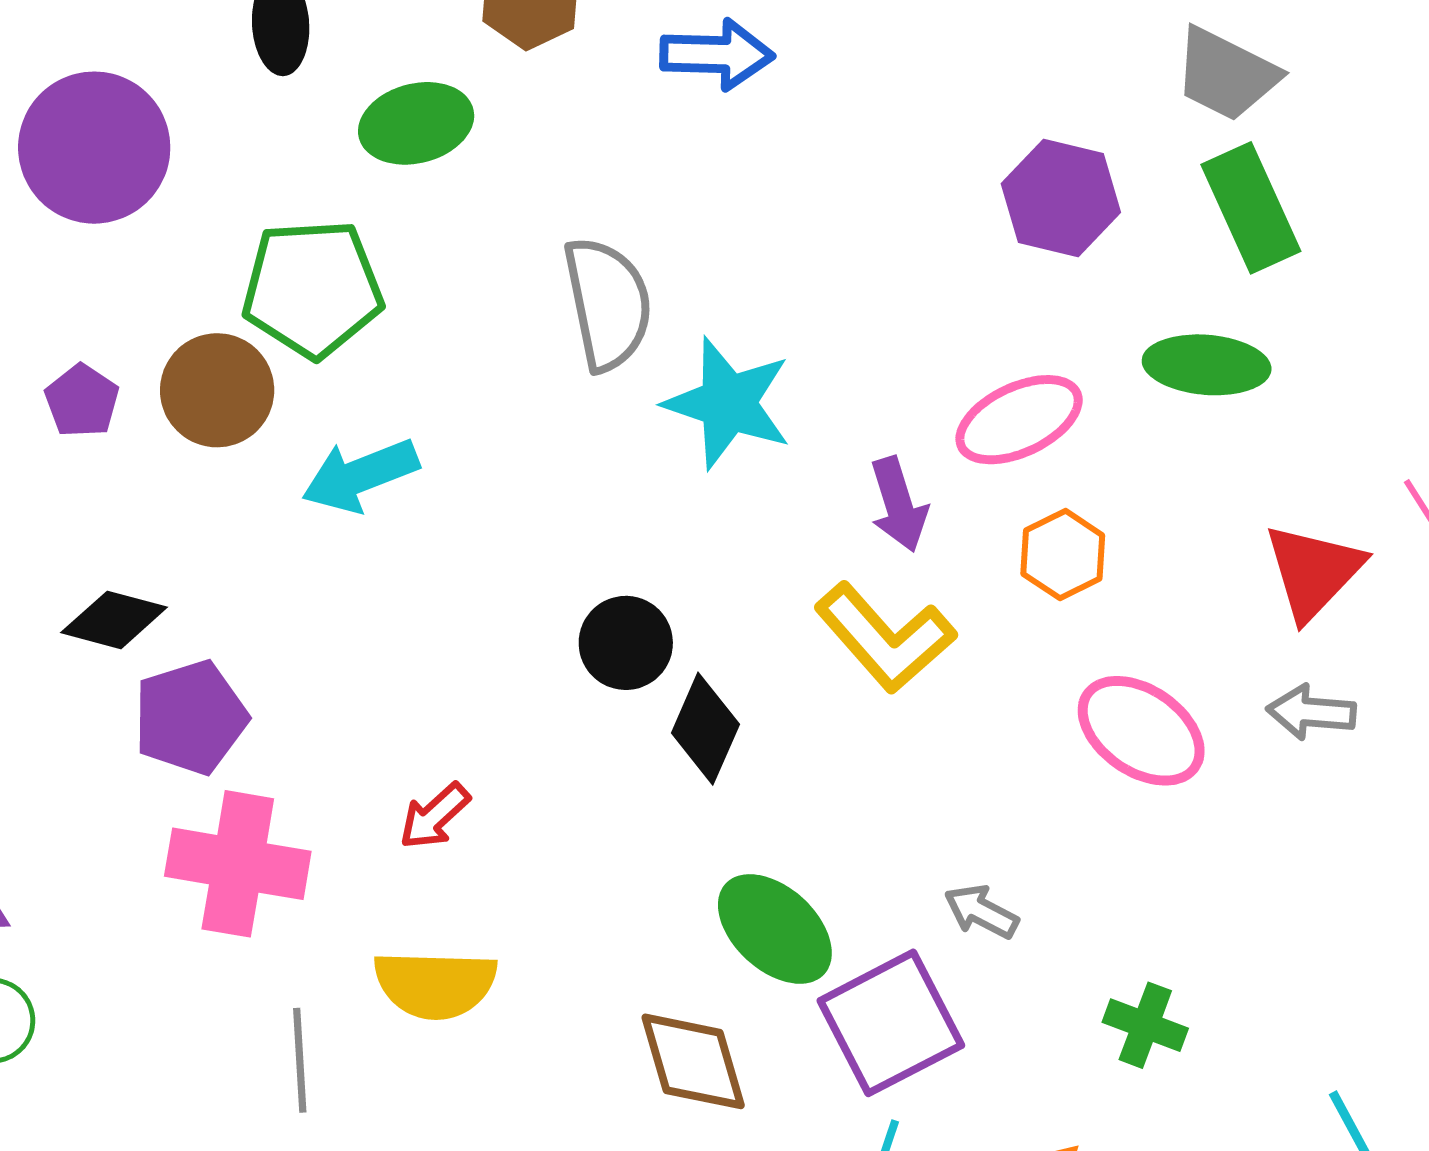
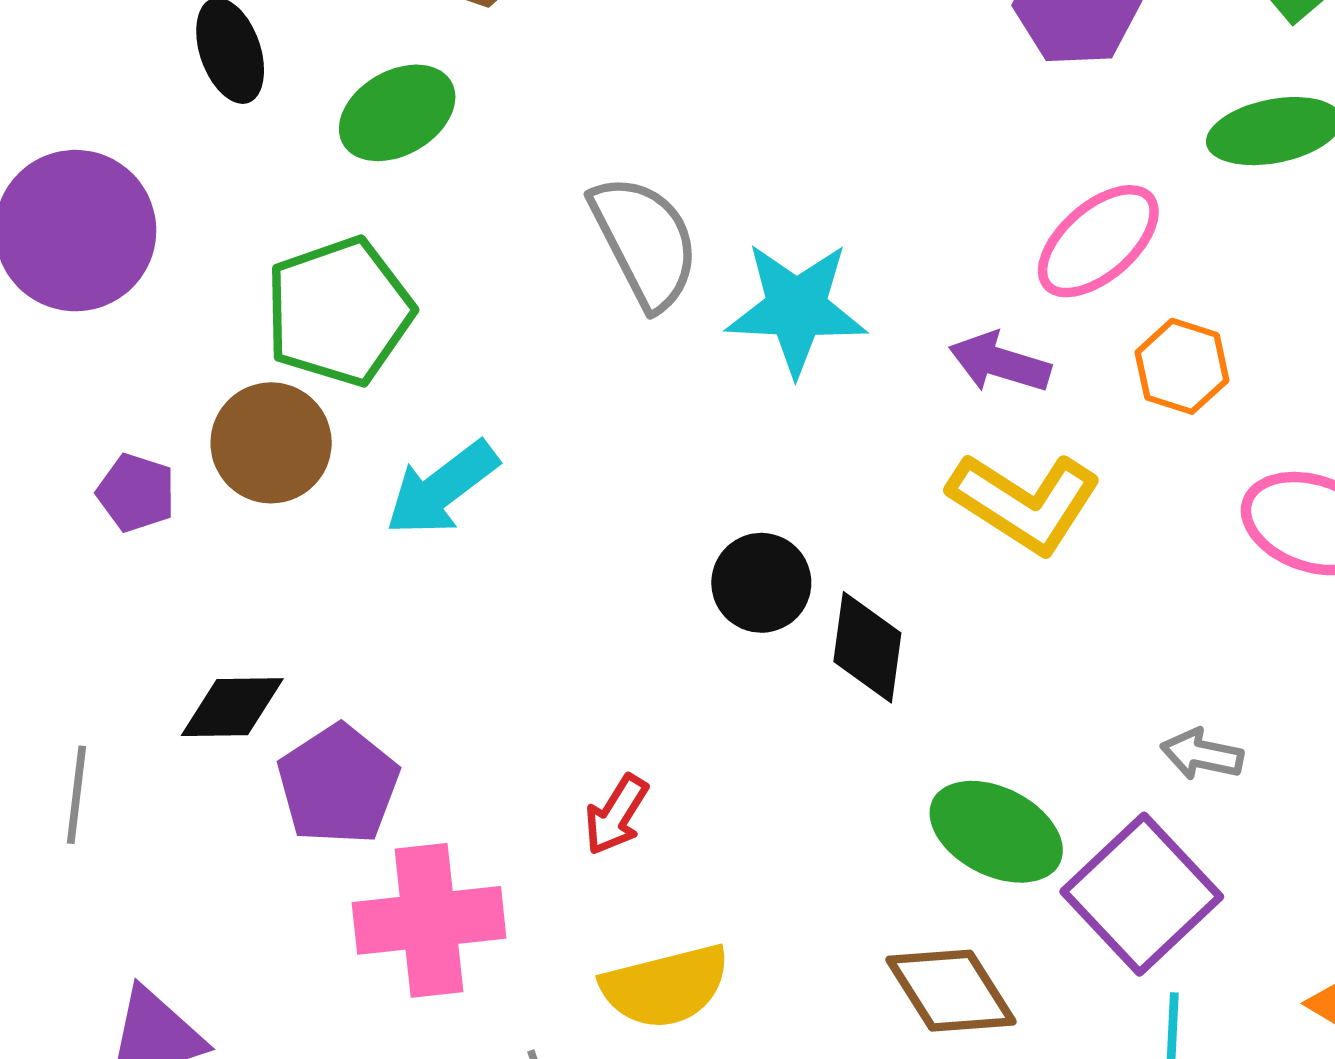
purple arrow: (899, 504) -> (1000, 363), turned 140

